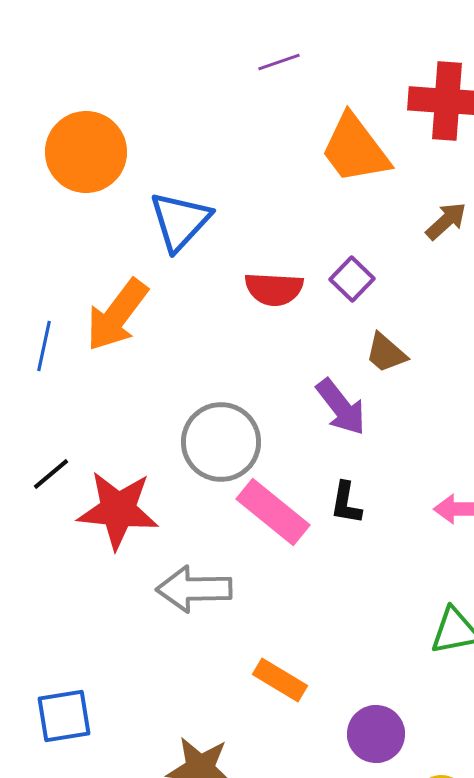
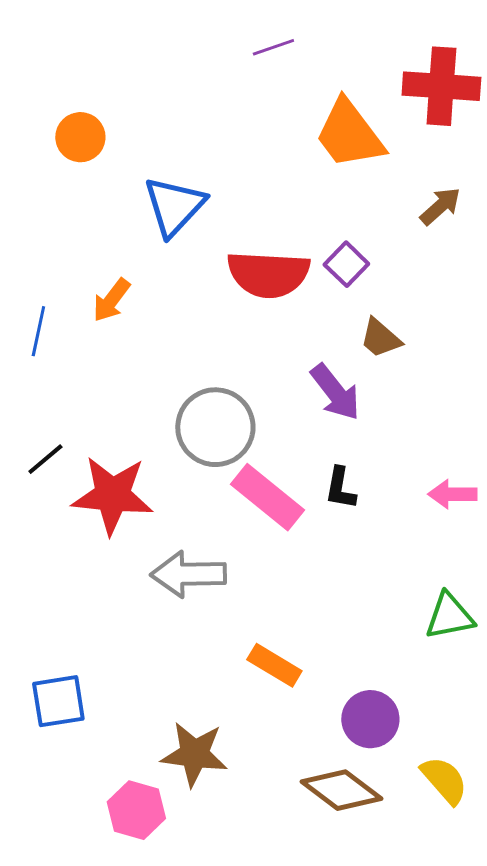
orange circle: (86, 152) -> (80, 137), size x0.6
red semicircle: (274, 289) -> (268, 274), size x1.4
orange arrow: (117, 315) -> (111, 300), size x0.6

